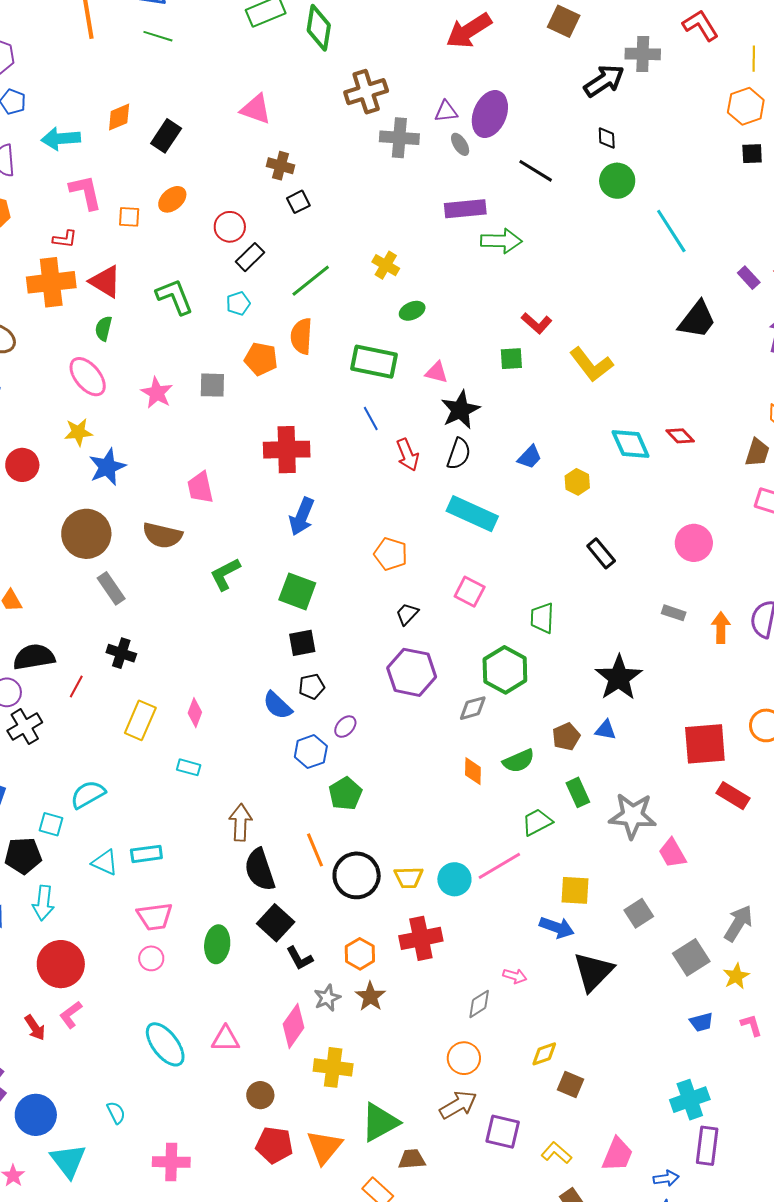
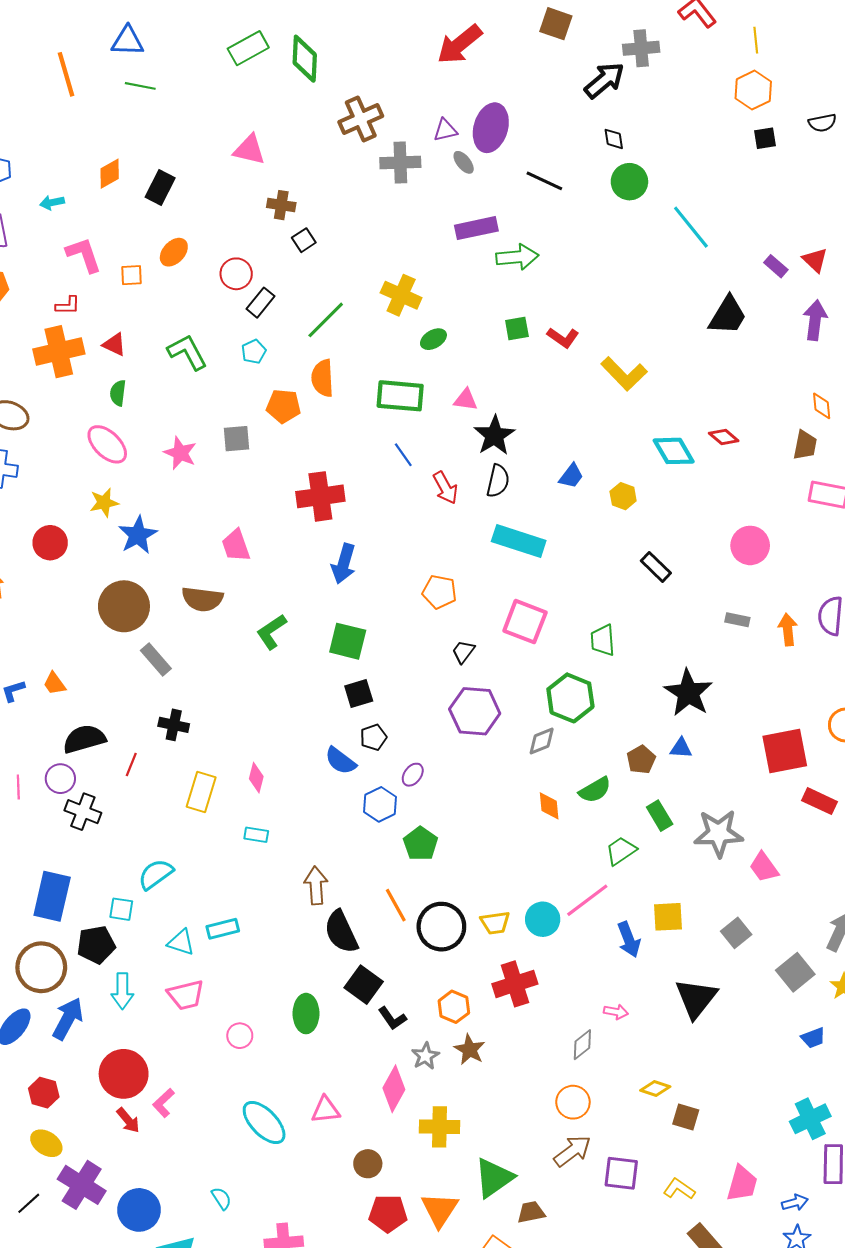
cyan arrow: (61, 139) -> (52, 203), size x0.6
yellow cross: (386, 265) -> (401, 295), size x1.4
red triangle: (105, 282) -> (114, 344), size x0.7
green square: (511, 359) -> (517, 329), moved
pink square: (470, 592) -> (525, 622), size x1.4
black cross: (25, 727) -> (83, 812), turned -32
pink trapezoid: (155, 917) -> (186, 995), moved
blue arrow: (557, 927) -> (629, 940), moved, turned 56
red circle: (61, 964) -> (124, 1074), moved
yellow diamond: (544, 1054) -> (655, 1089), turned 44

